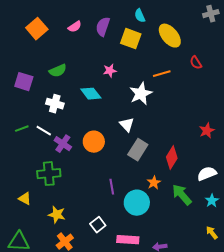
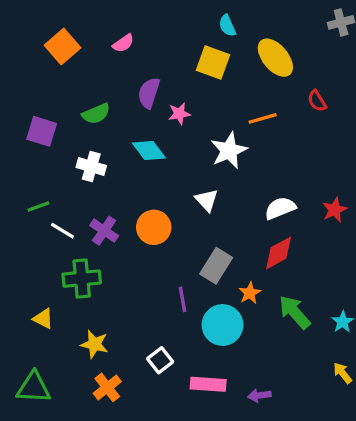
purple semicircle: (103, 27) -> (149, 93), moved
white line: (44, 131) -> (62, 231), moved
gray rectangle: (138, 150) -> (216, 266), moved
red diamond: (172, 158) -> (279, 253), turned 30
white semicircle: (207, 174) -> (280, 208), moved

